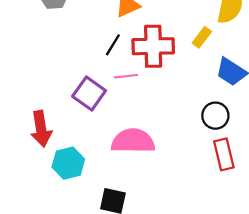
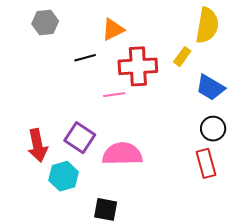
black line: (113, 45) -> (85, 58), moved, turned 45
purple square: (89, 93) -> (80, 138), moved
black circle: (215, 116) -> (213, 129), moved

